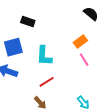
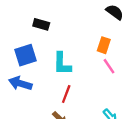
orange rectangle: (80, 41) -> (104, 45), turned -32
red line: (47, 82) -> (66, 94), turned -35

